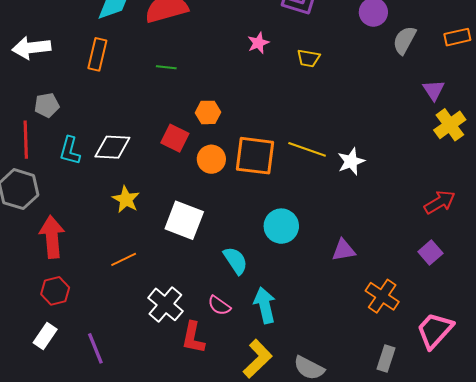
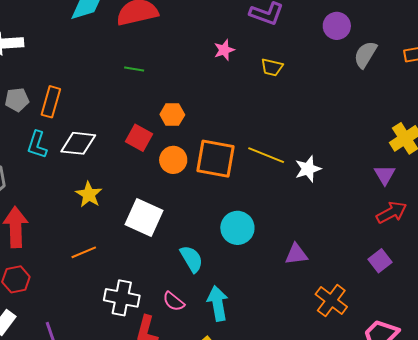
orange rectangle: (97, 54) -> (51, 102), moved
purple triangle: (434, 90) -> (385, 175), moved
white cross: (165, 304) -> (122, 298), turned -32

